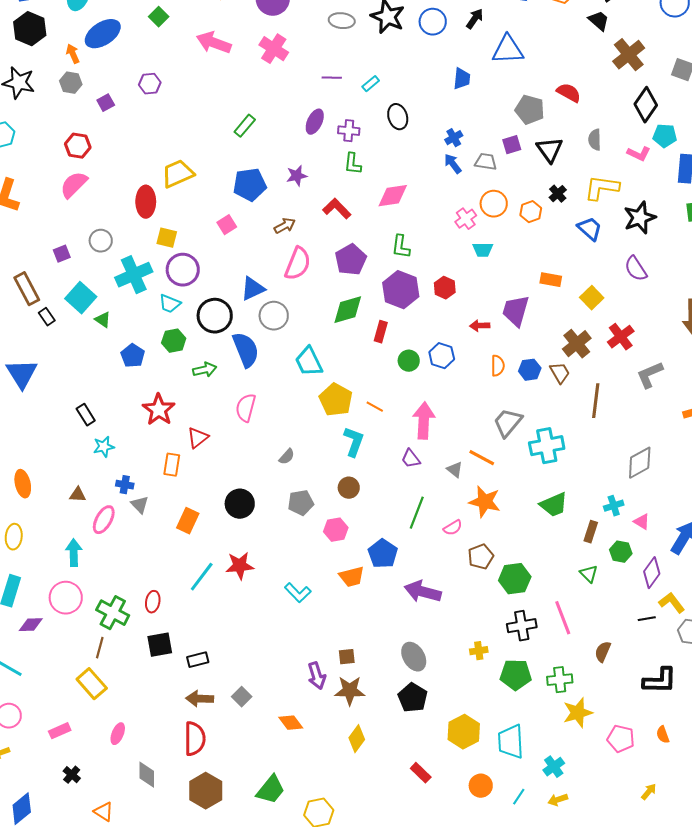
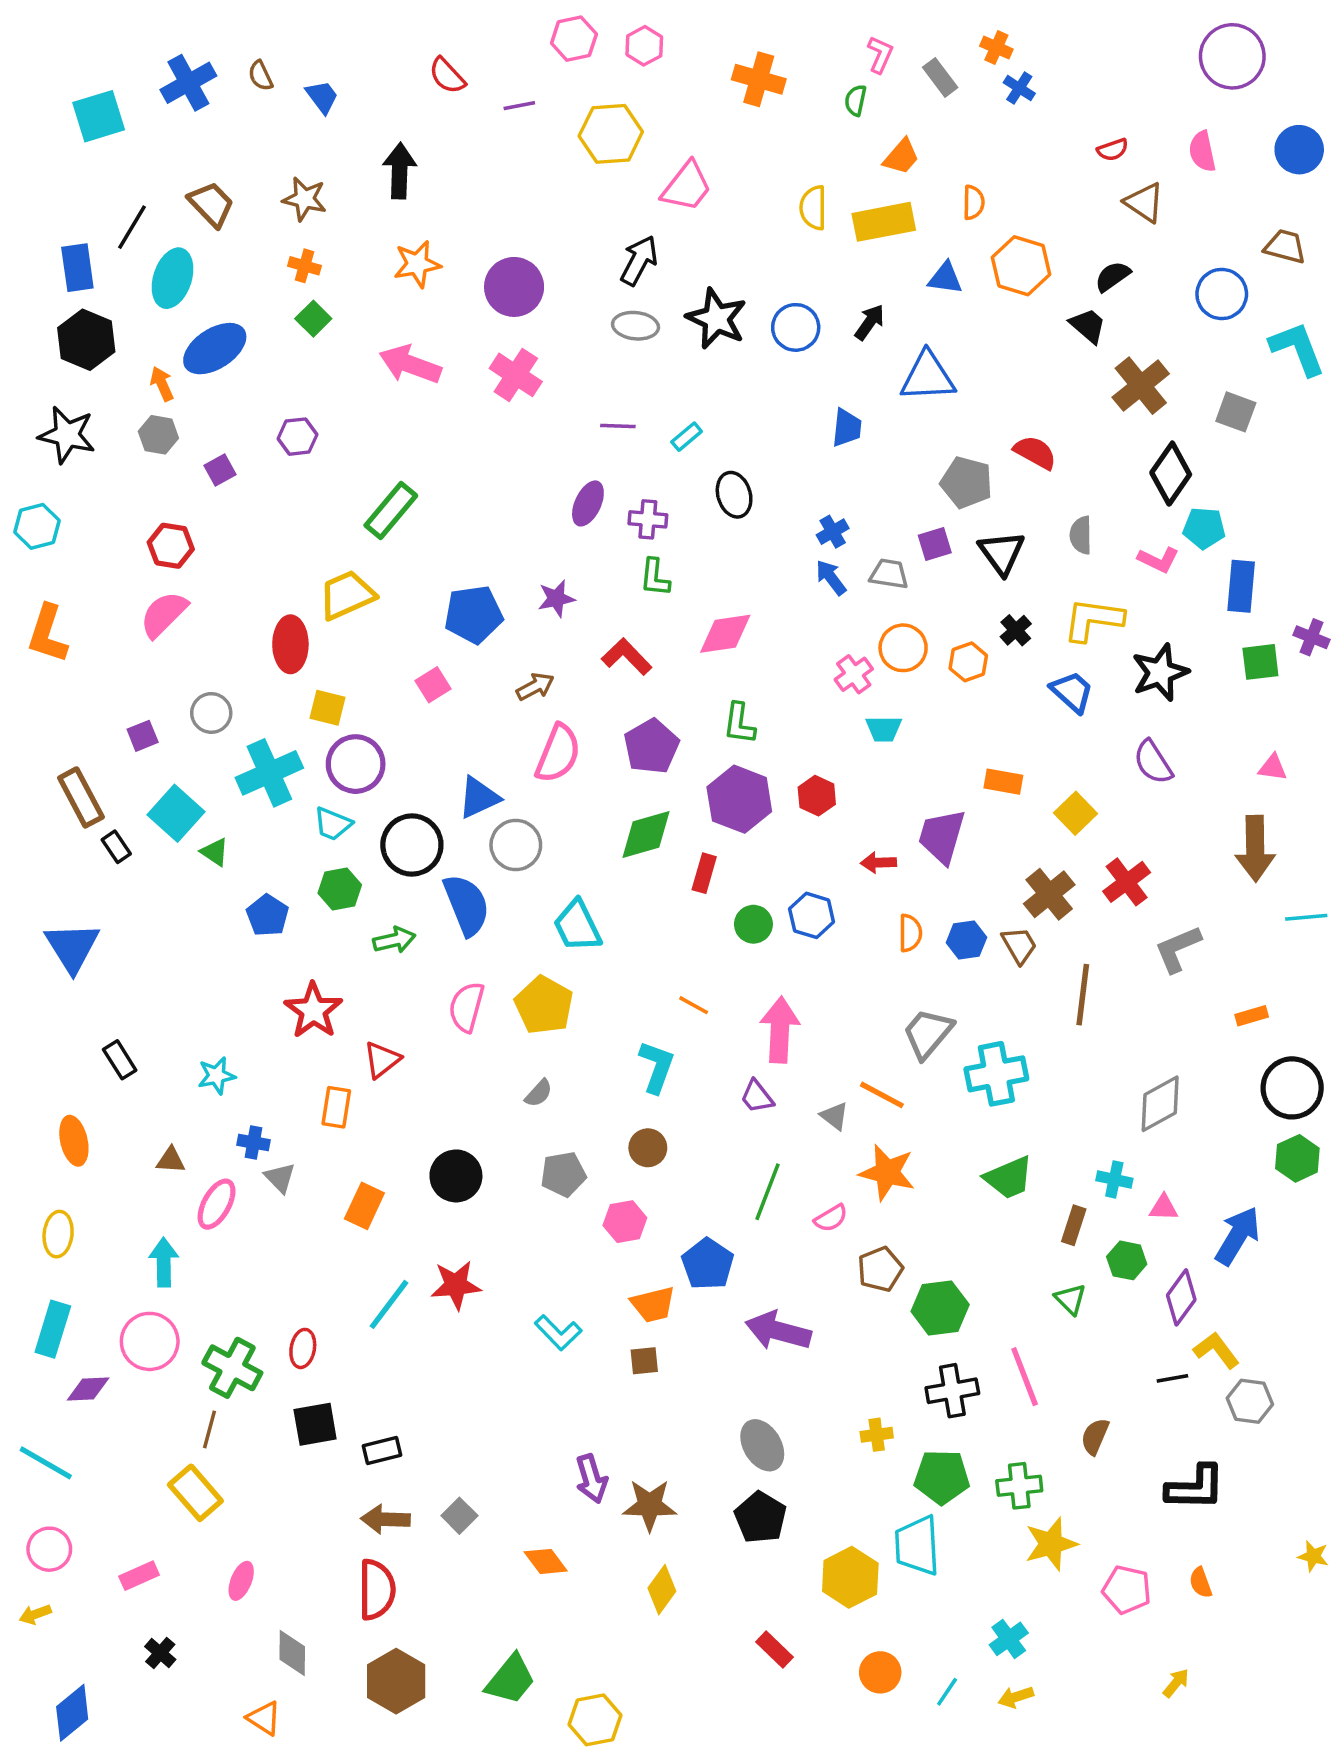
green rectangle: (245, 126) -> (391, 511), moved, size x1.4
yellow pentagon: (336, 400) -> (544, 1005), moved
black rectangle: (86, 415) -> (120, 1060), moved
cyan cross: (614, 506) -> (1114, 1179), turned 30
pink triangle: (642, 522) -> (1164, 1208), turned -30
brown square: (347, 657) -> (644, 1361), moved
cyan trapezoid: (511, 742) -> (917, 1546), moved
orange triangle: (104, 812) -> (264, 1718), moved

